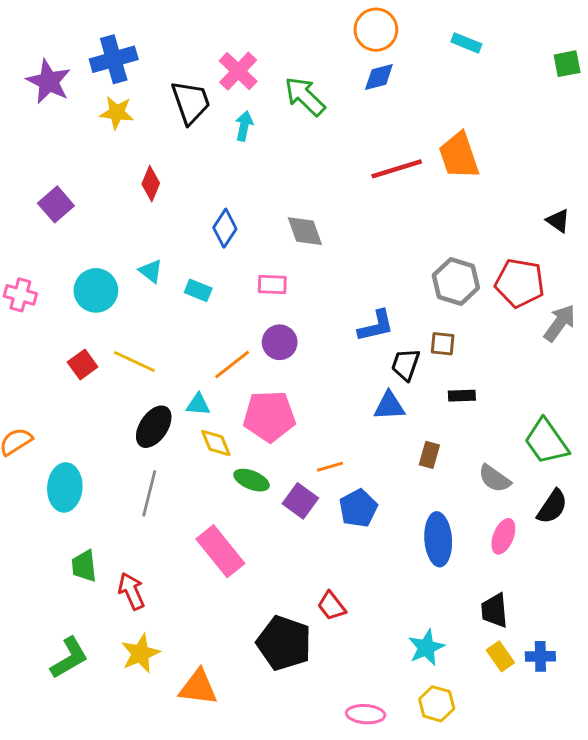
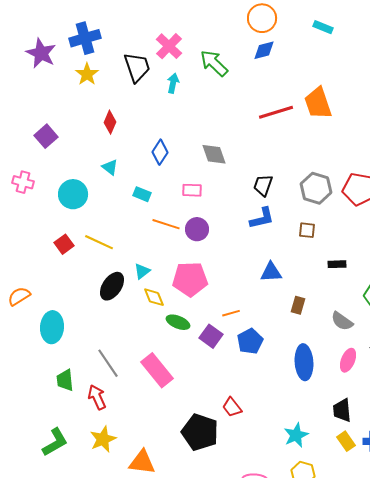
yellow star: (117, 113) -> (87, 74), turned 30
cyan triangle: (151, 271) -> (110, 167), moved
pink cross: (20, 295) -> (23, 182), moved
orange line: (232, 364) -> (166, 224), moved, turned 56
black trapezoid: (406, 364) -> (263, 185), moved
black rectangle: (462, 396) -> (337, 264), moved
cyan triangle: (198, 404) -> (142, 271), turned -42
gray line: (149, 493) -> (108, 363), moved, turned -48

